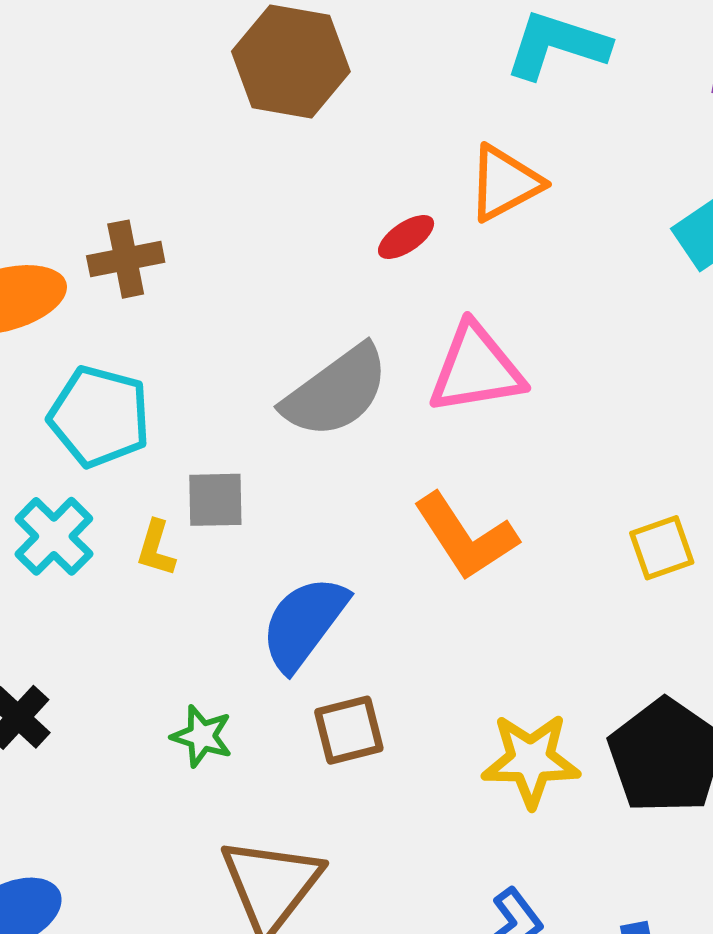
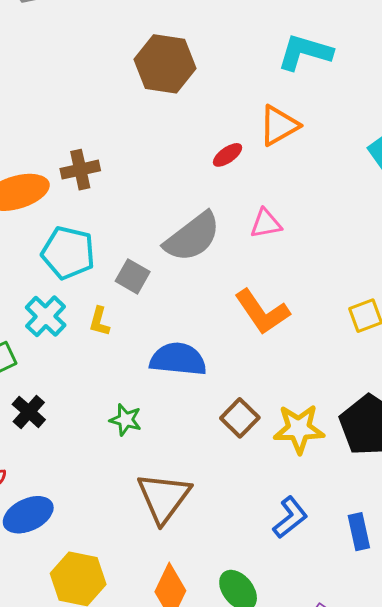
pink triangle: (476, 369) -> (266, 224), size x0.6
gray square: (215, 500) -> (133, 276), moved, turned 32
blue semicircle: (304, 623) -> (178, 359), turned 60
brown square: (349, 730) -> (240, 418), moved, turned -30

